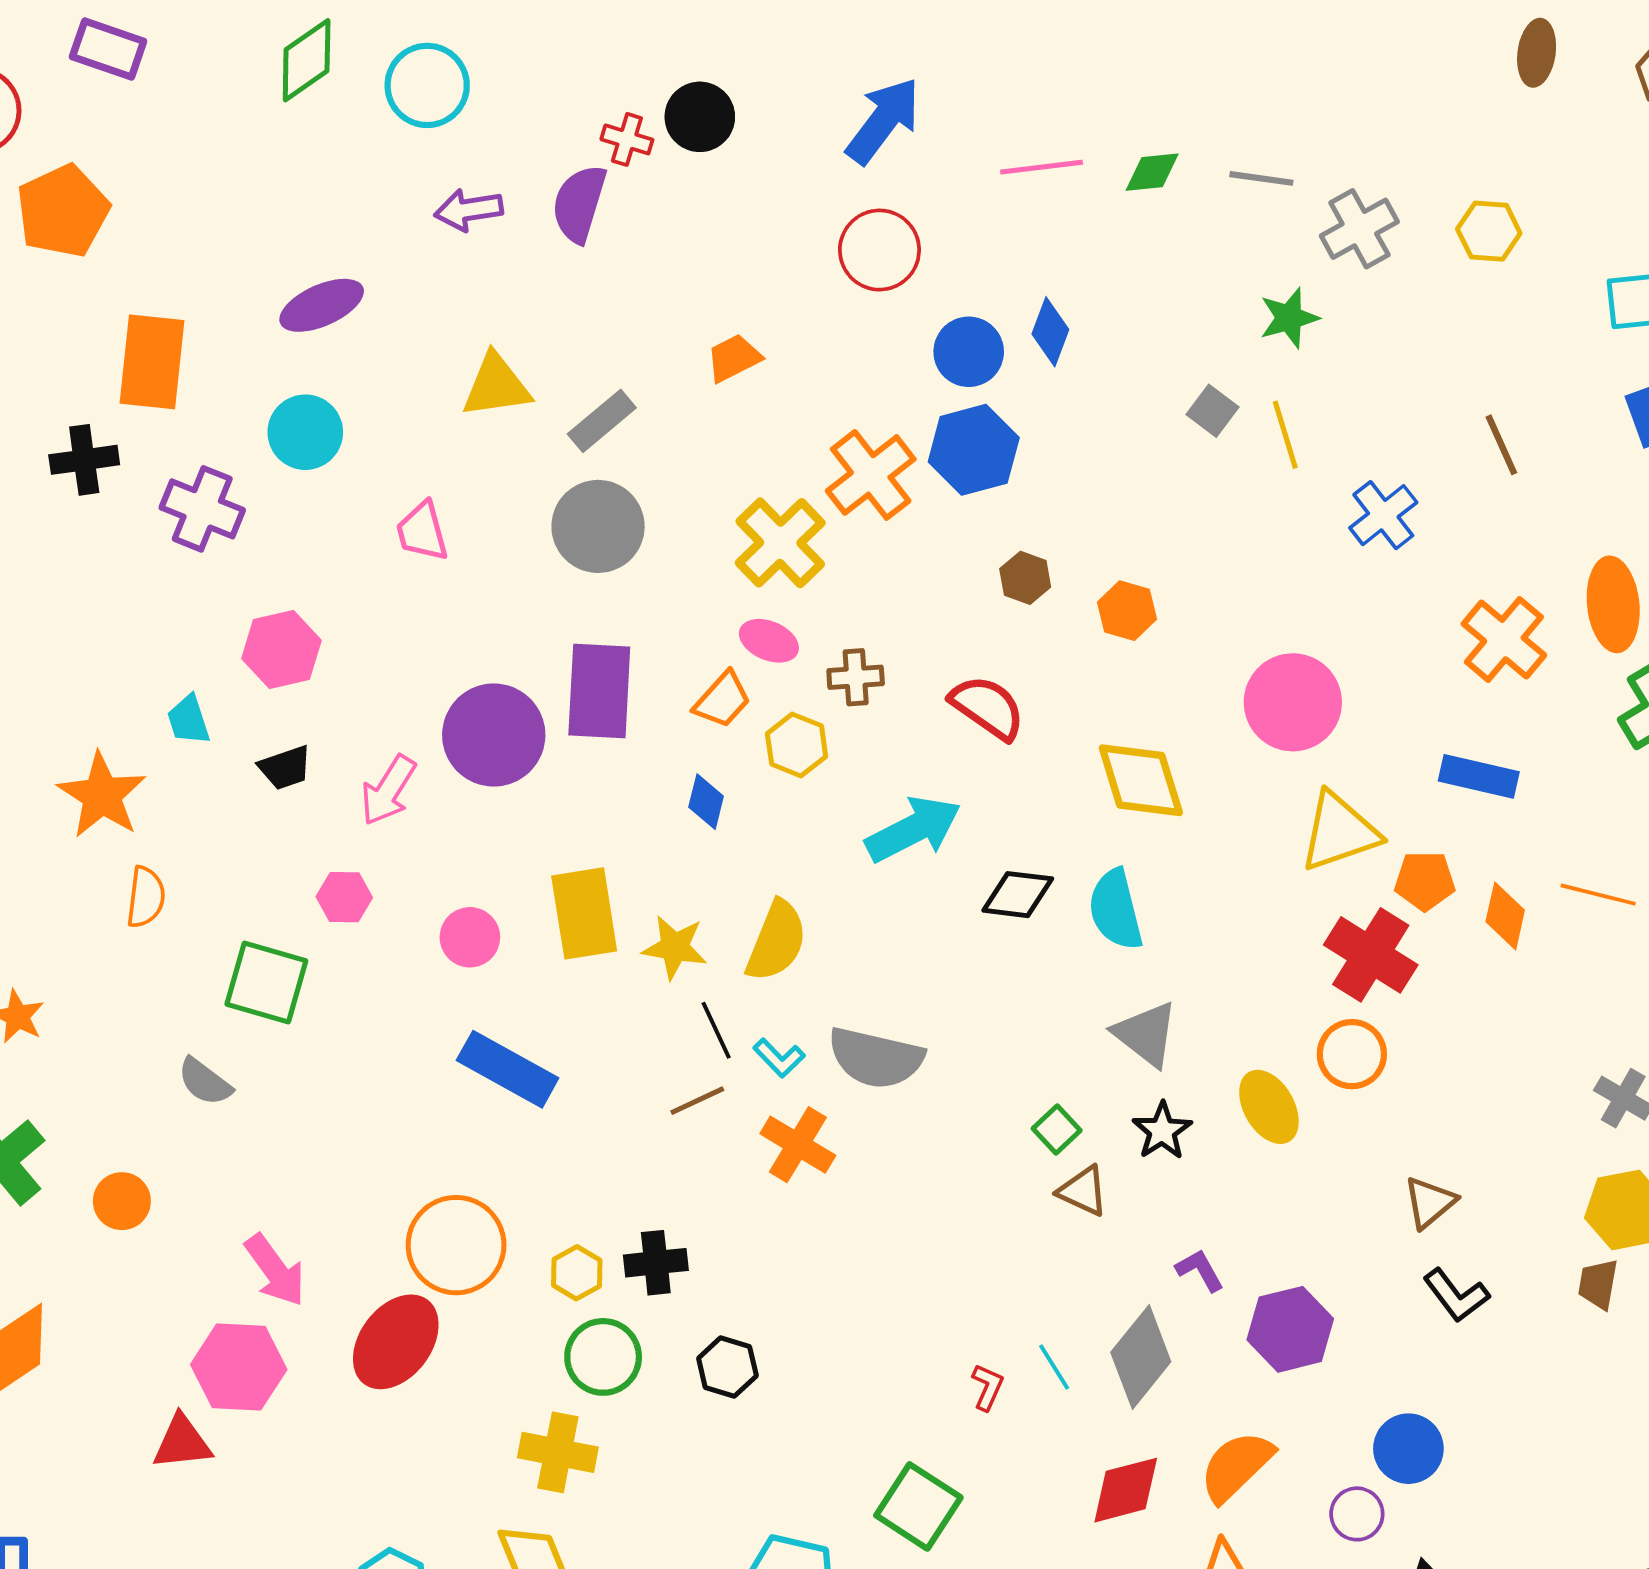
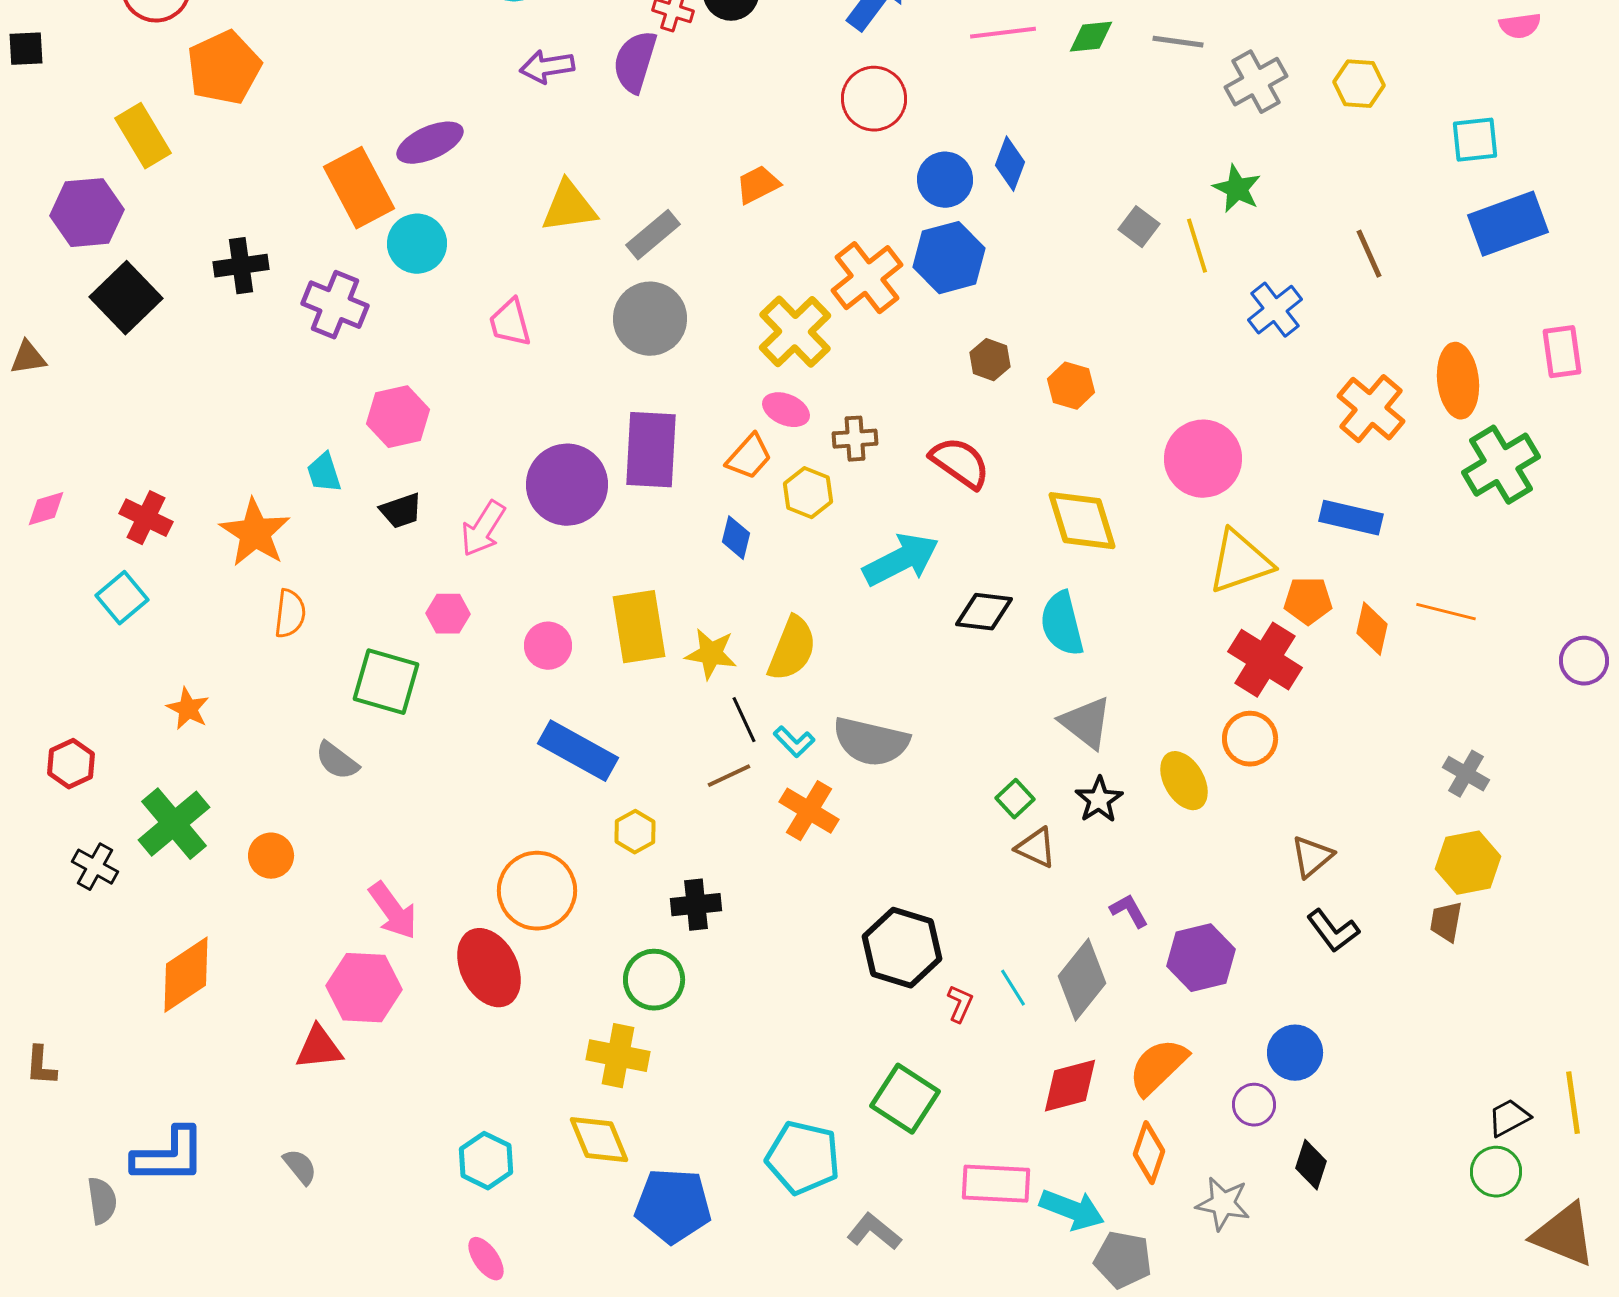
green star: (1289, 318) -> (1237, 189), moved, turned -30
orange rectangle: (152, 362) -> (359, 188), moved, turned -34
yellow hexagon: (577, 1273) -> (635, 832), moved
red ellipse: (396, 1342) -> (489, 968), turned -64
black hexagon: (727, 1367) -> (902, 948), moved, size x1.6

